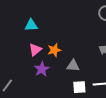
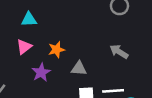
pink triangle: (35, 50) -> (24, 47), moved

